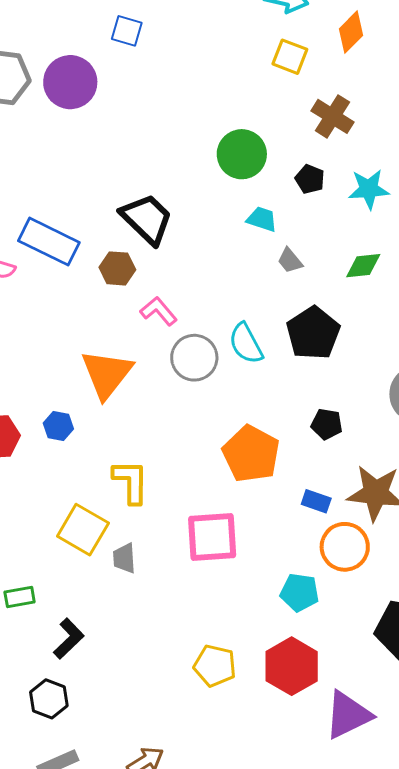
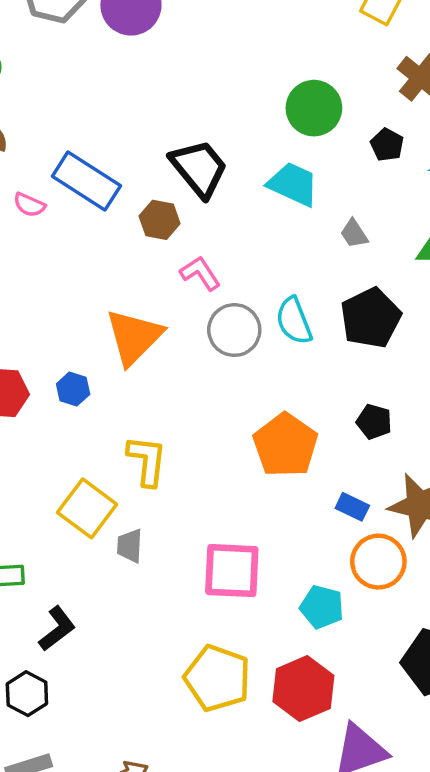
cyan trapezoid: (262, 219) -> (293, 184), moved, size x1.5
pink square: (212, 537) -> (232, 571), moved
yellow pentagon: (215, 666) -> (217, 678), size x1.4

